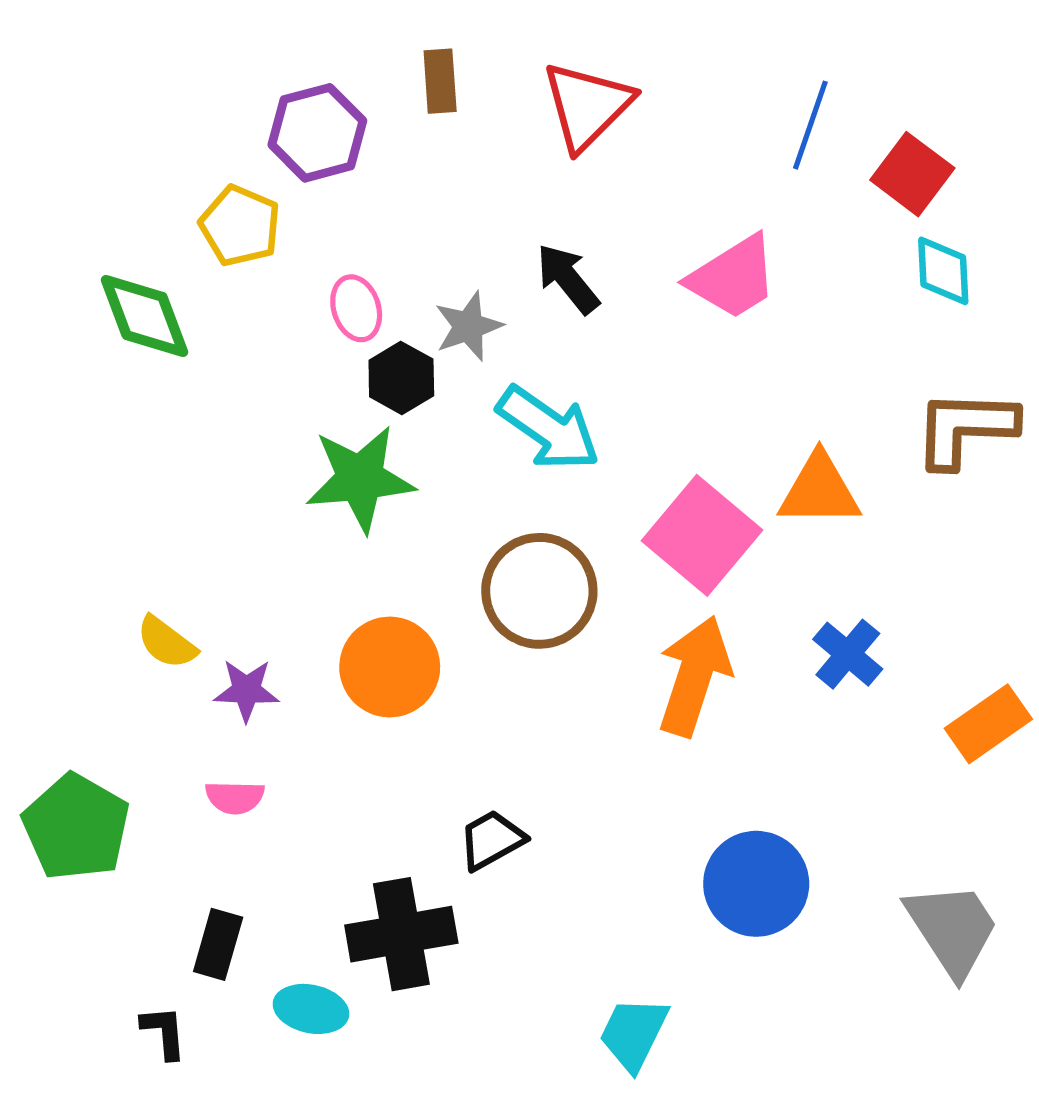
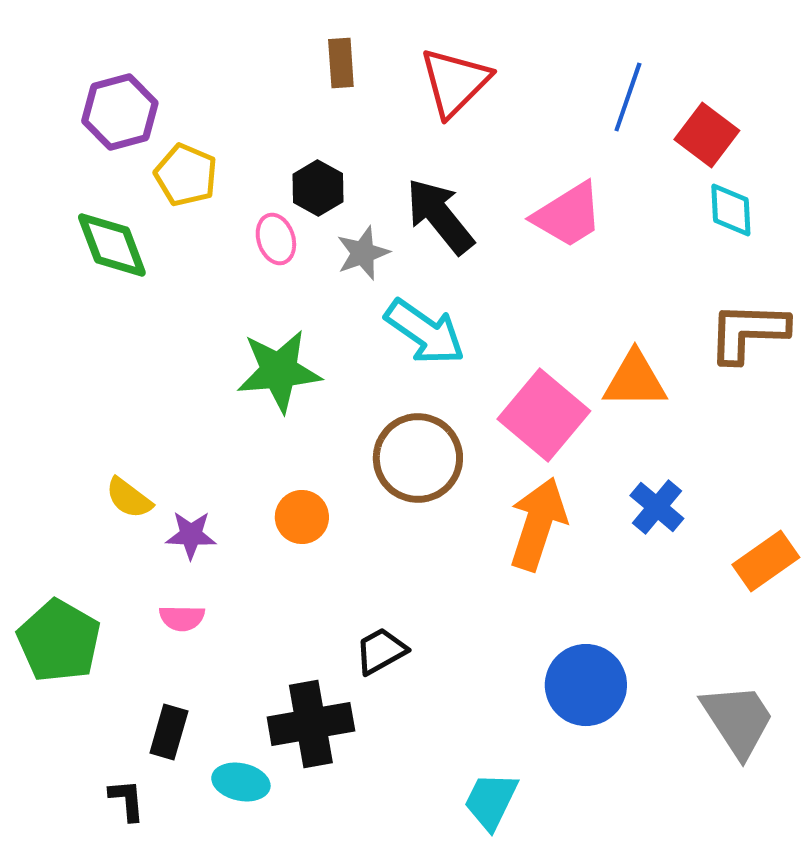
purple hexagon: (317, 133) -> (120, 112), moved
black arrow: (568, 279) -> (440, 216), size x1.4
black hexagon: (401, 378) -> (318, 188), moved
orange circle: (390, 667) -> (302, 517), size x0.7

